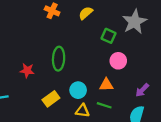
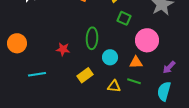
green square: (109, 36) -> (124, 18), moved
pink circle: (118, 61) -> (147, 40), size x1.5
cyan circle: (78, 90) -> (110, 57), moved

